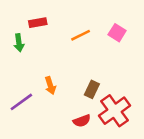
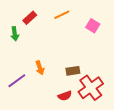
red rectangle: (38, 23) -> (30, 18), turned -32
orange line: (81, 35) -> (62, 15), moved
brown rectangle: (92, 89) -> (73, 71), turned 56

